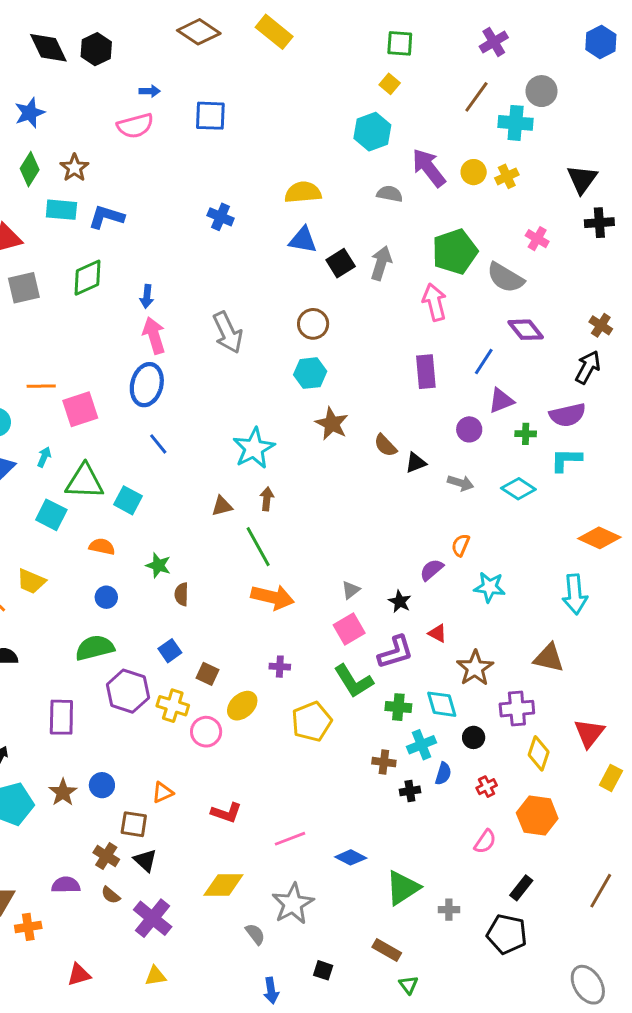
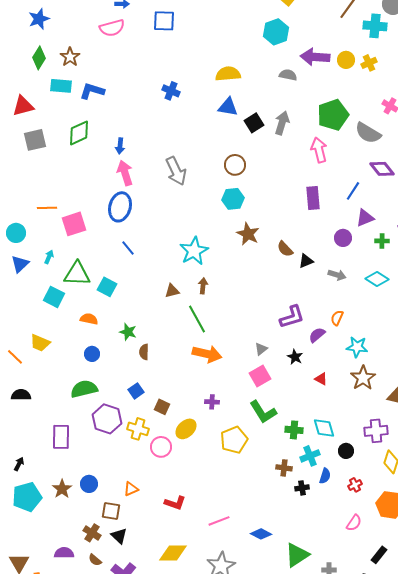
purple arrow: (429, 168) -> (315, 57), turned -48
purple L-shape: (395, 652) -> (292, 317), moved
brown star: (475, 668) -> (363, 378), moved

